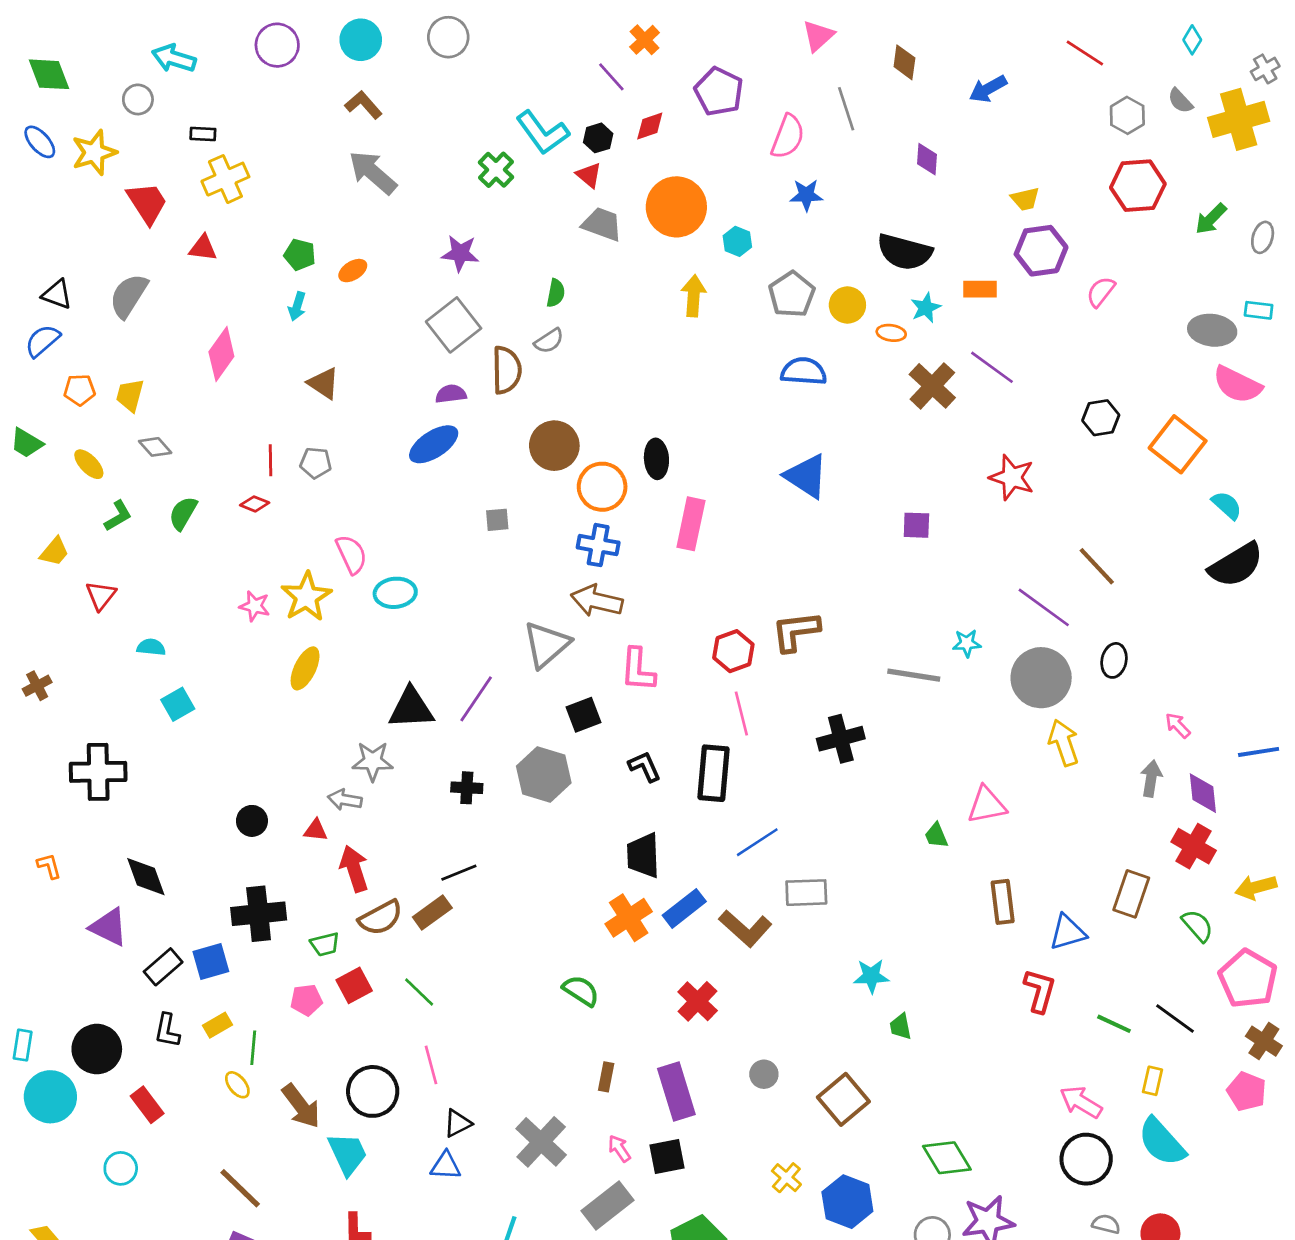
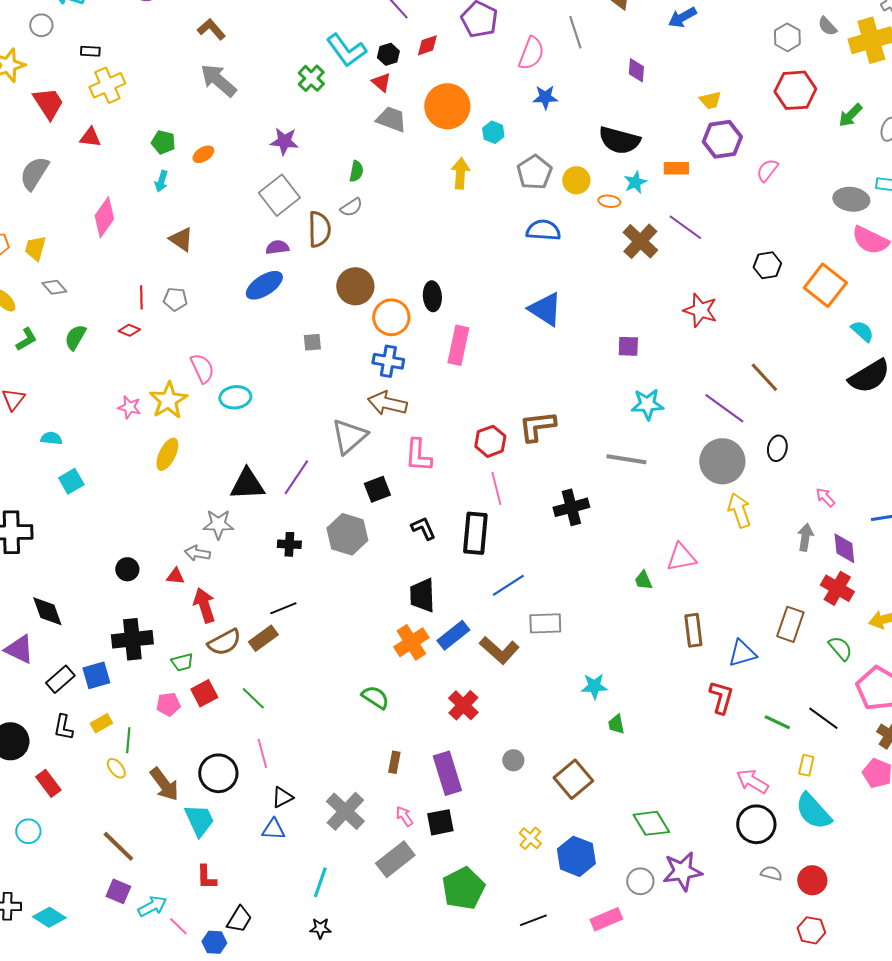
cyan star: (967, 643) -> (647, 404), moved, size x1.5

